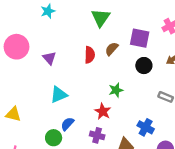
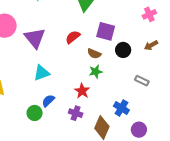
purple square: (140, 38) -> (106, 31), moved
brown semicircle: (112, 49) -> (94, 54), moved, turned -112
red semicircle: (90, 55) -> (73, 37), turned -133
purple triangle: (49, 58) -> (35, 38), size x1.6

